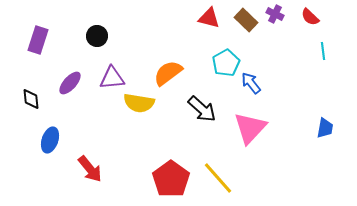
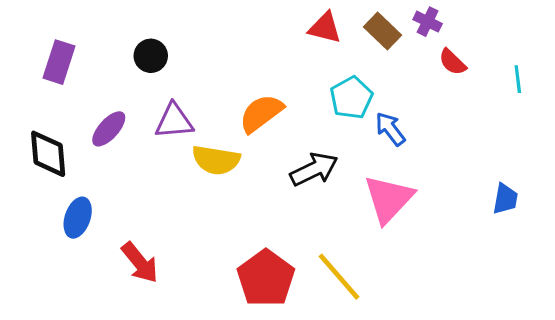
red semicircle: (310, 17) -> (452, 62), moved
cyan line: (323, 51) -> (518, 79), moved
black diamond: (31, 99) -> (48, 154), size x1.5
black arrow: (202, 109) -> (314, 169), turned -68

